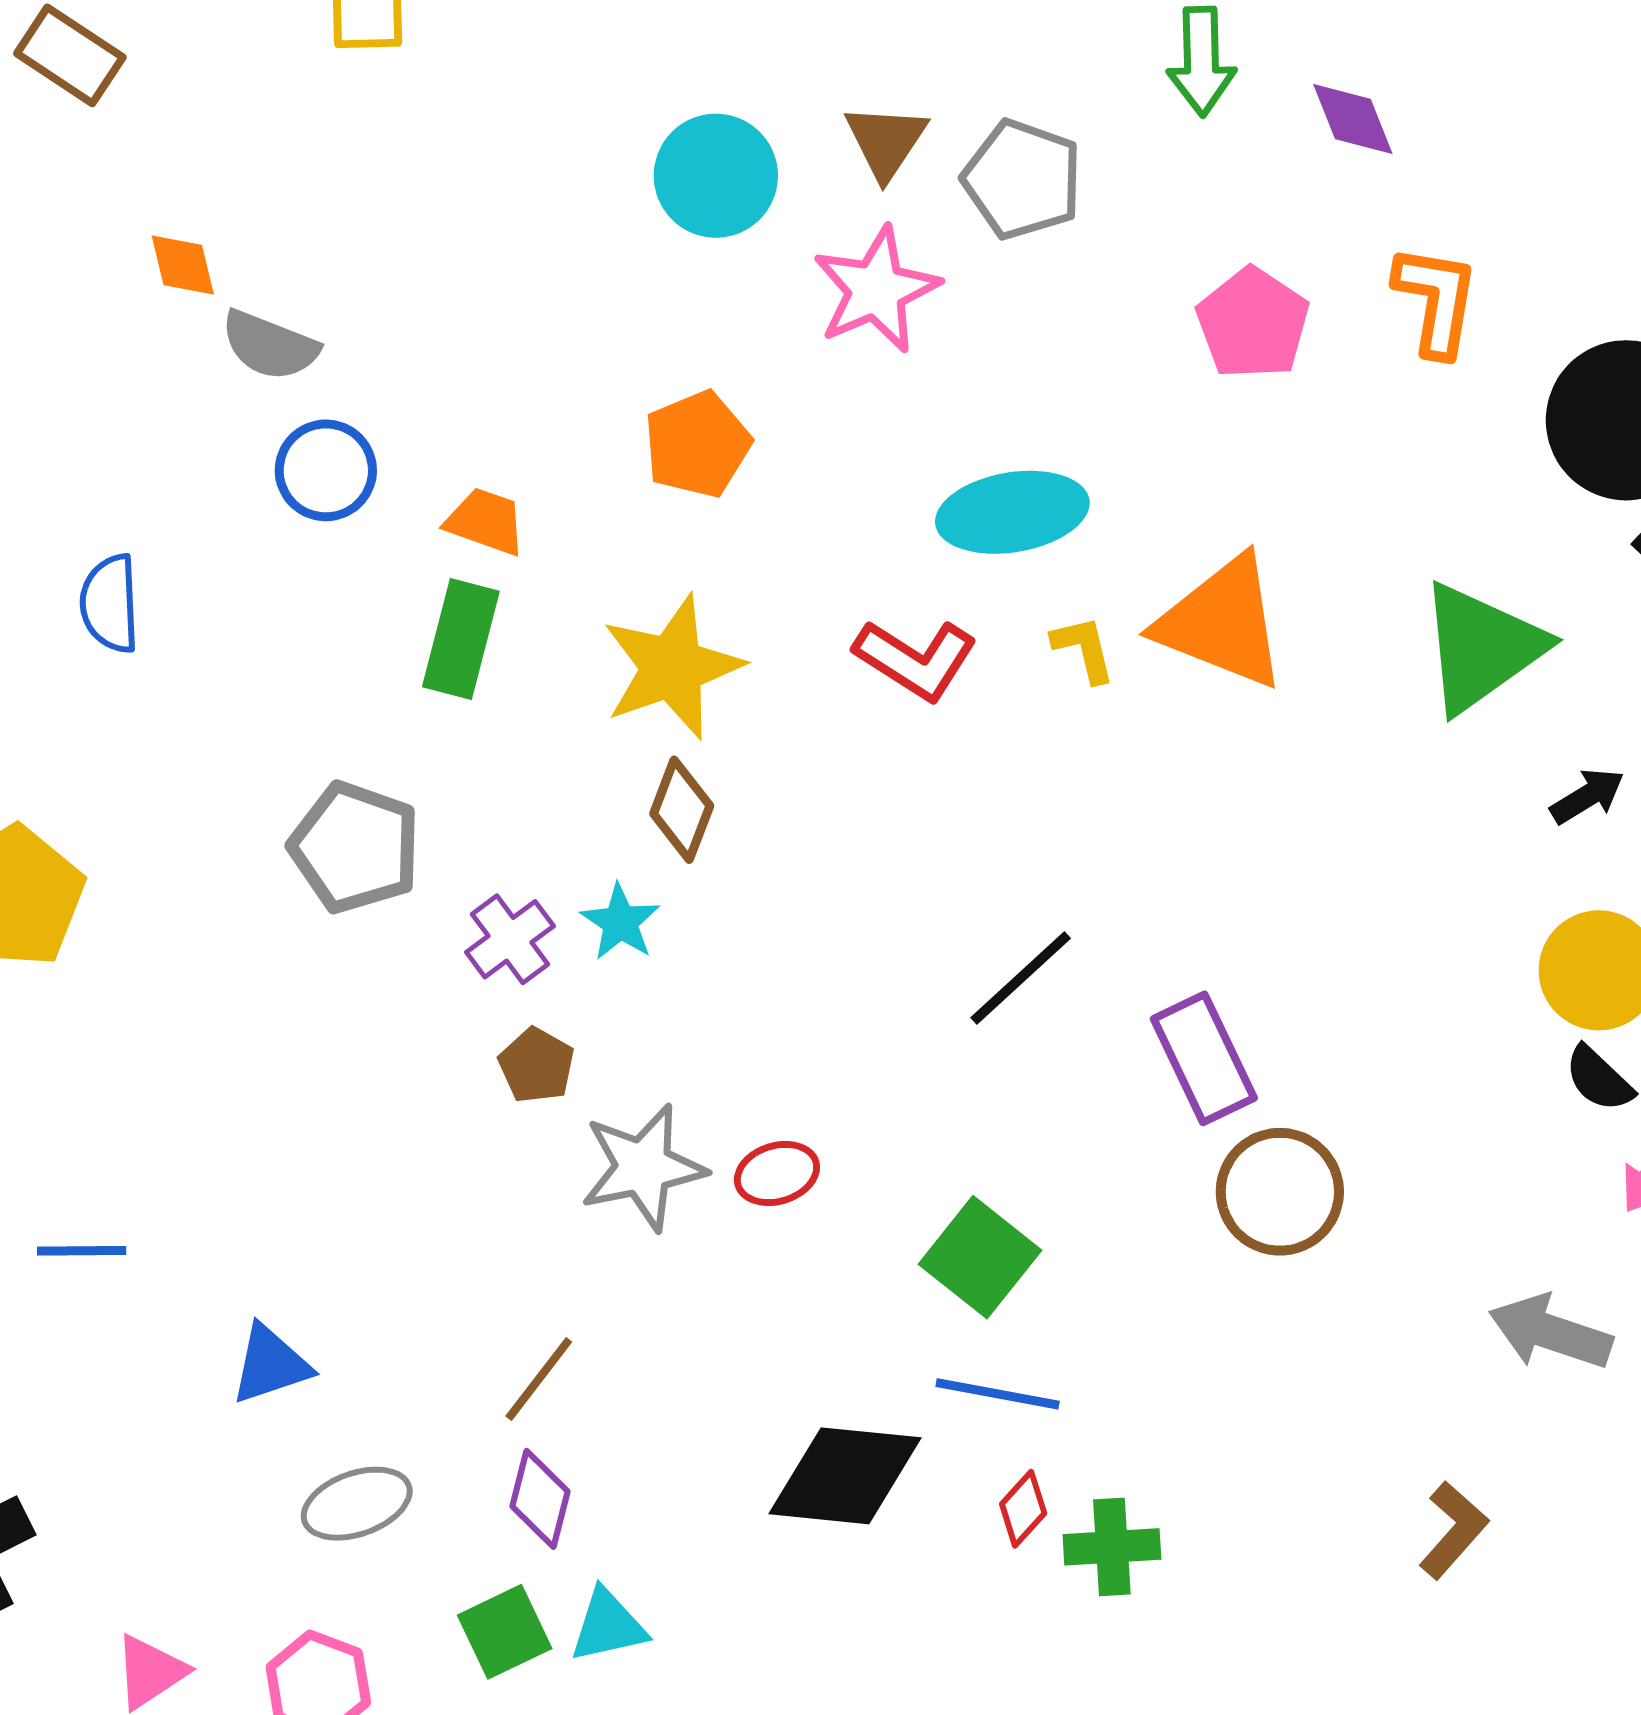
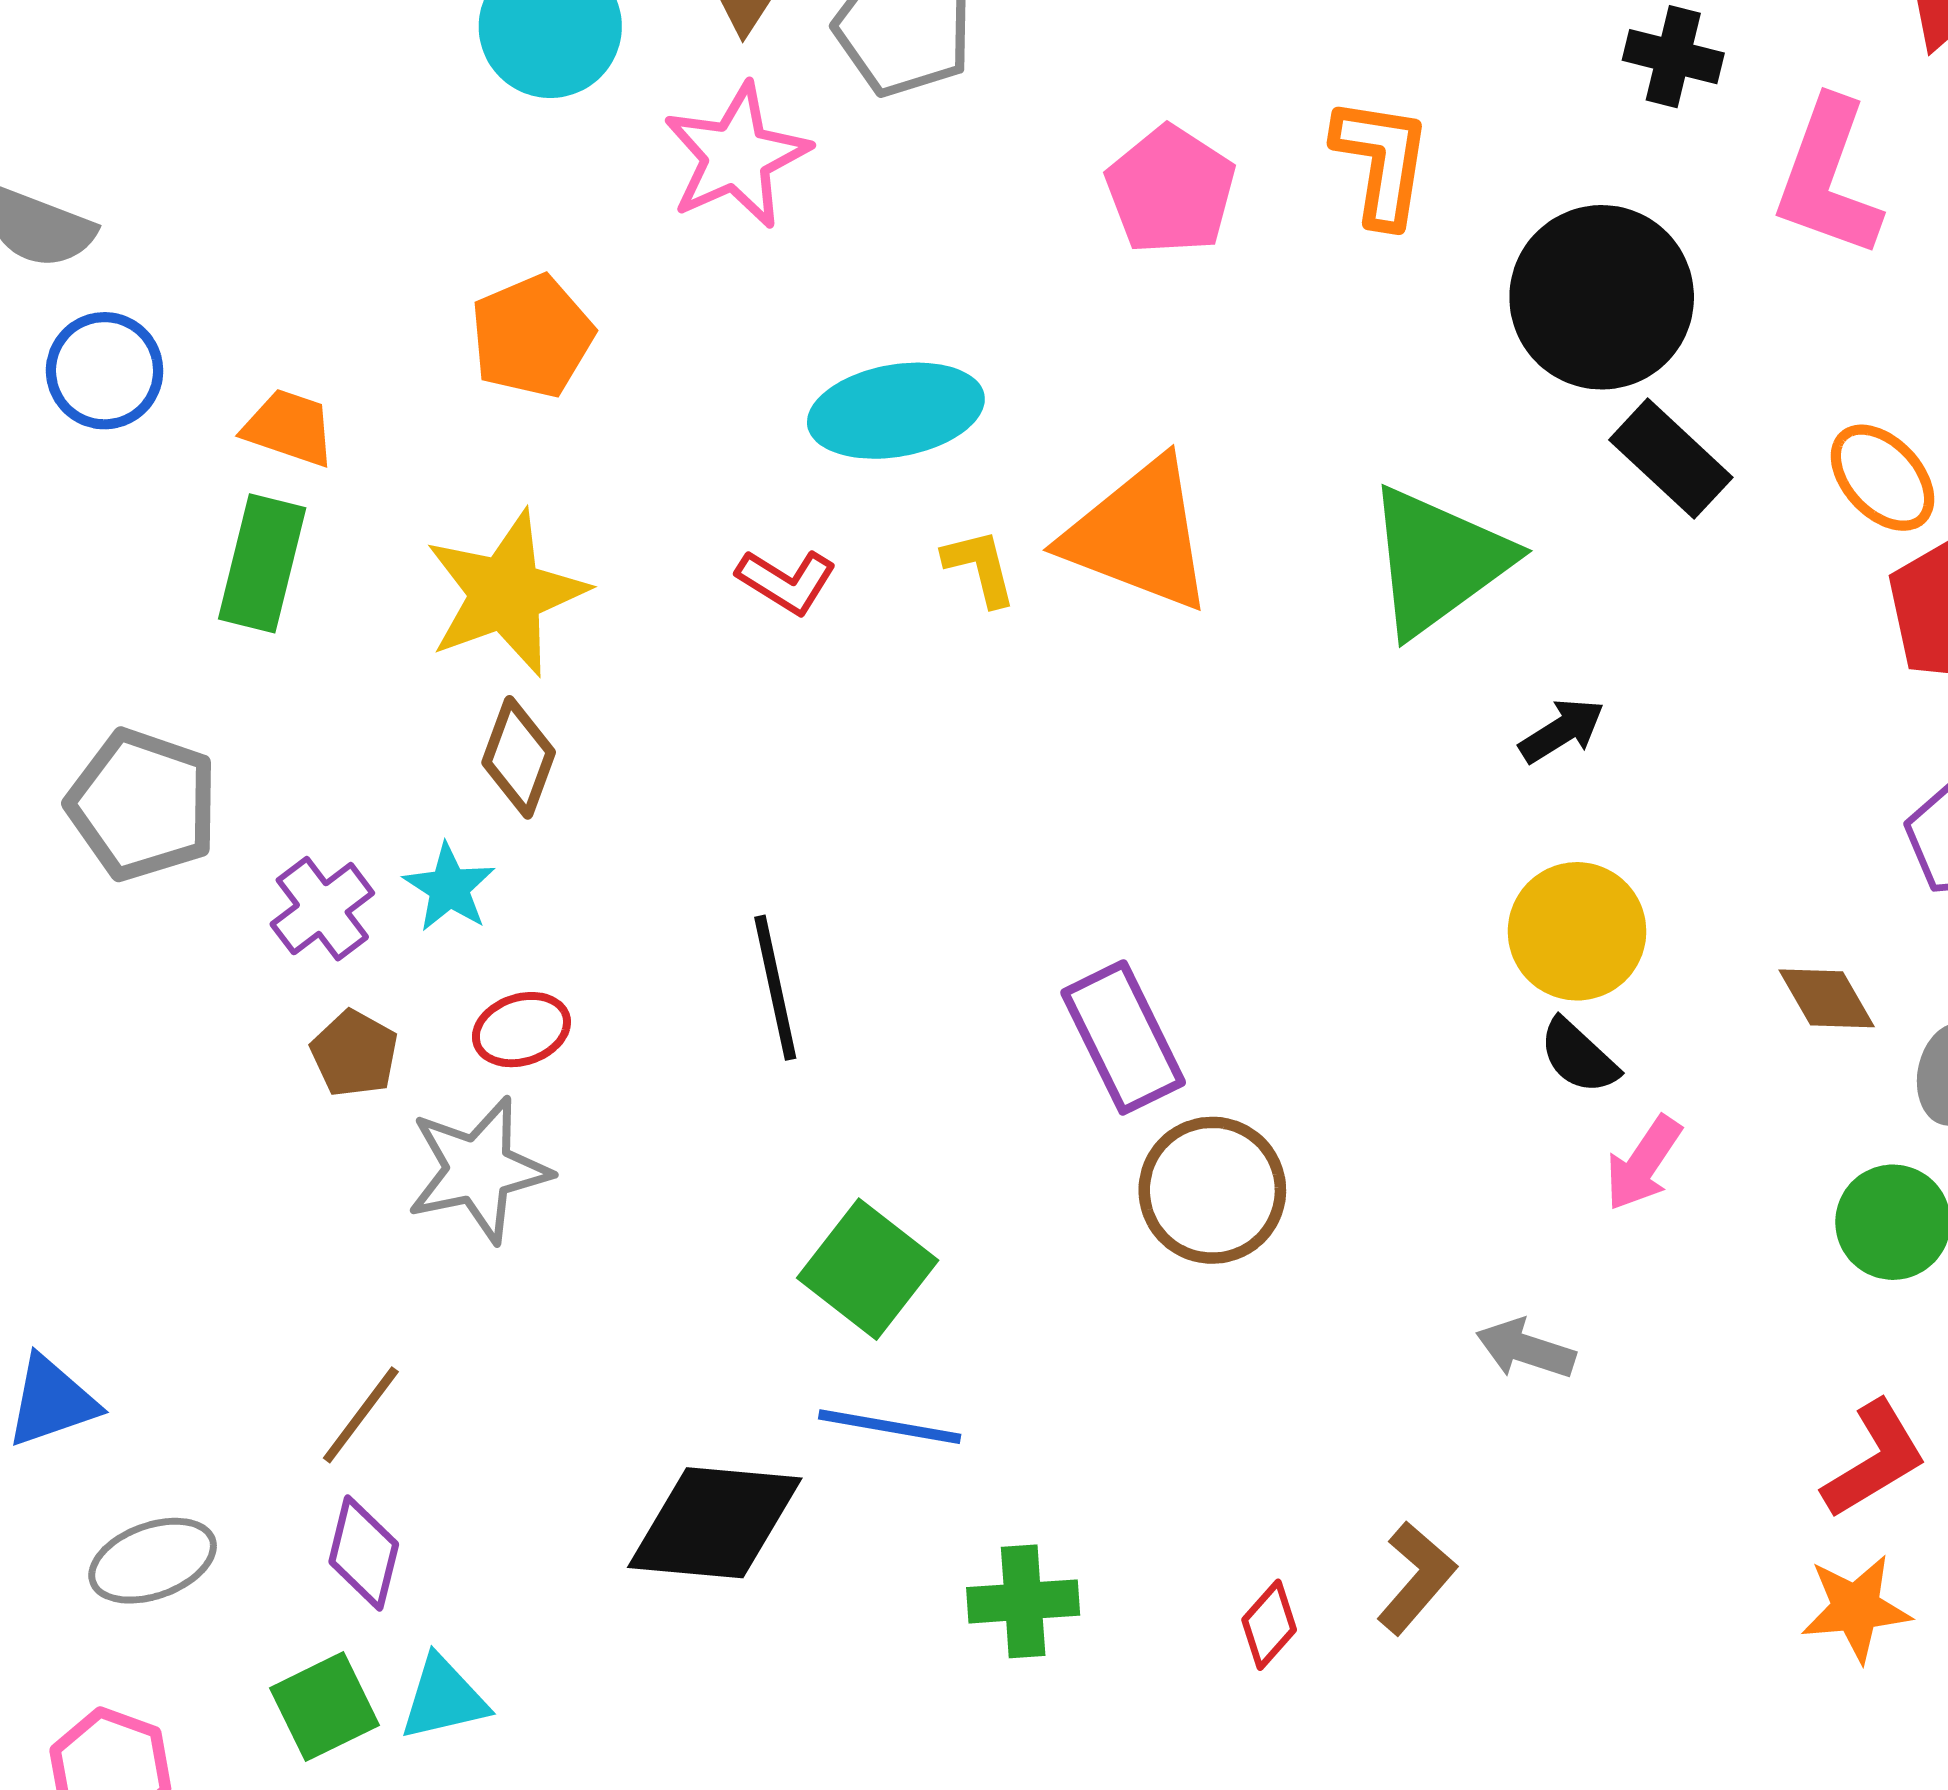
red L-shape: (916, 659) -> (786, 581), size x0.7
black line: (1021, 978) -> (775, 988), moved, turned -59
red ellipse: (777, 1173) -> (521, 1030), moved
gray arrow: (1550, 1332) -> (1526, 1349), size x0.7
red diamond: (1023, 1509) -> (1269, 1625), moved

